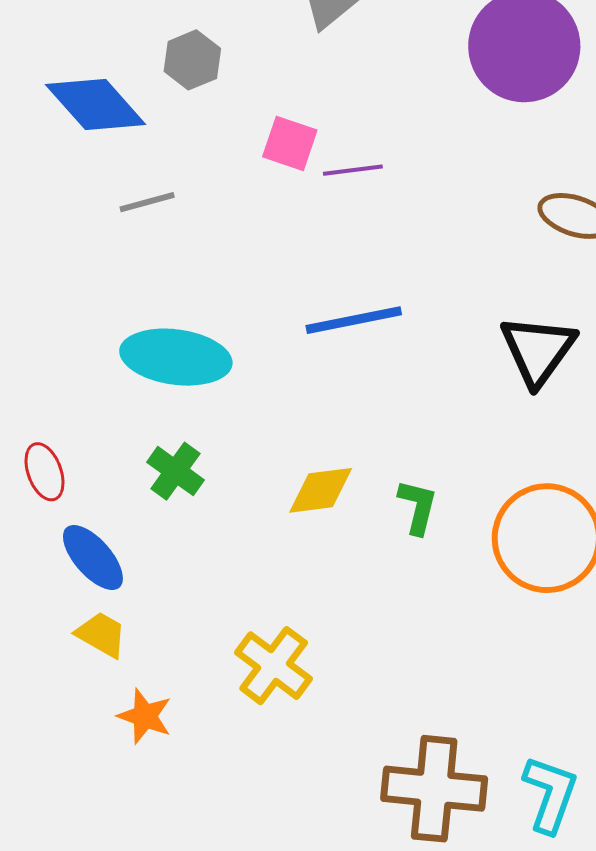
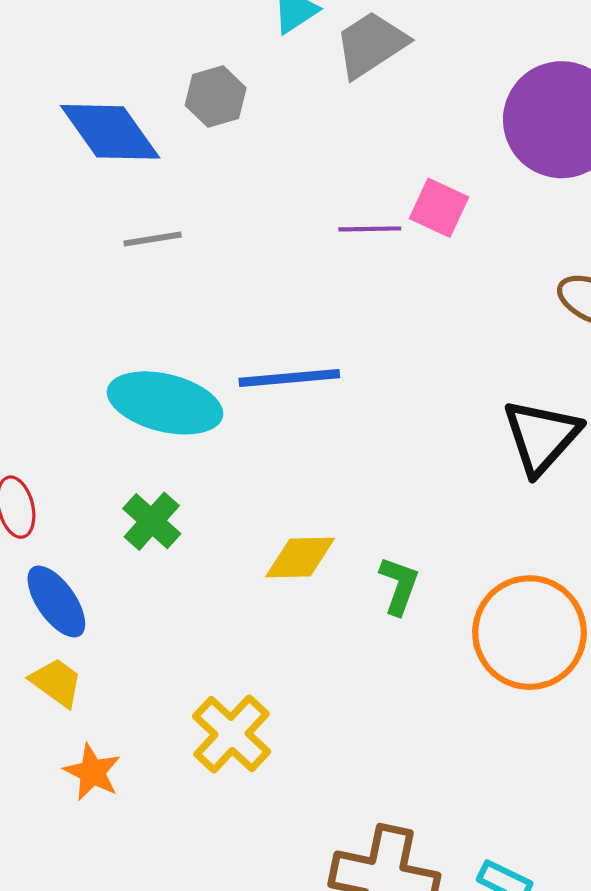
pink square: (290, 143) -> (439, 208), moved
blue line: (354, 320) -> (289, 378), moved

